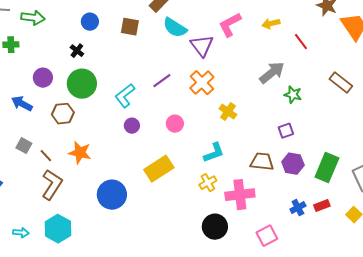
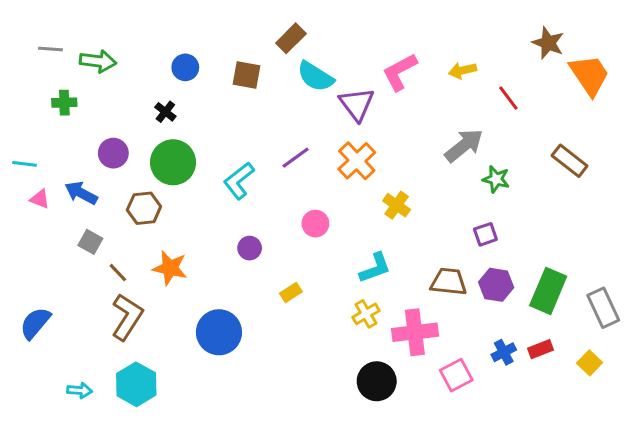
purple circle: (132, 126) -> (250, 248), moved
gray square: (24, 146) -> (90, 242), moved
yellow rectangle: (159, 169) -> (291, 292), size x0.5
pink square: (267, 236) -> (456, 375), moved

